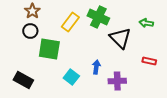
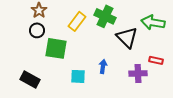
green arrow: (146, 23) -> (153, 22), size x1.6
cyan square: (71, 77) -> (78, 76), turned -35
purple cross: (117, 81) -> (138, 73), moved

